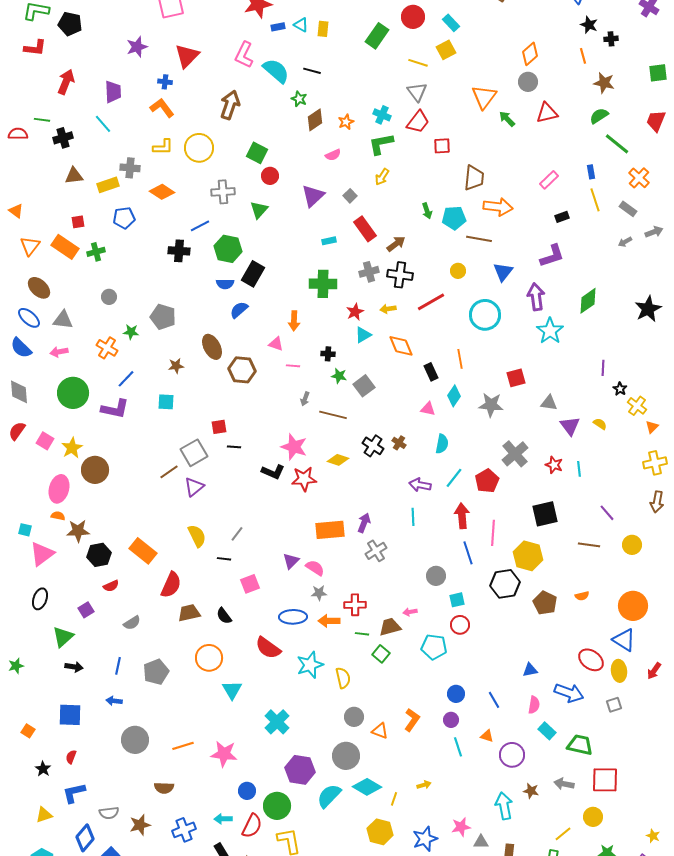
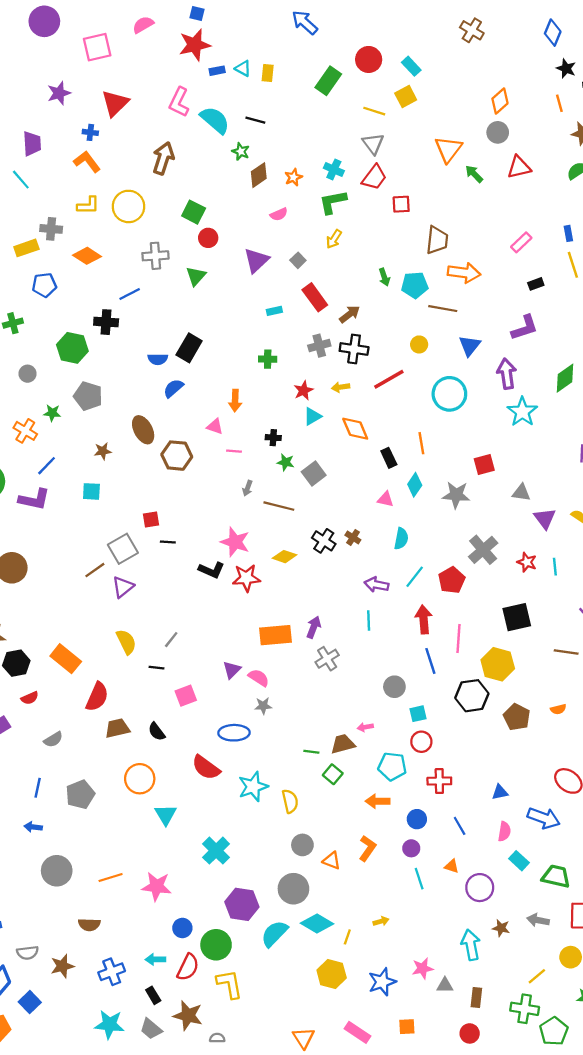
green hexagon: (228, 249) -> (72, 348), moved
green cross: (323, 284) -> (268, 359), size x0.6
red cross: (355, 605) -> (439, 781), moved
orange arrow: (329, 621) -> (378, 801), moved

